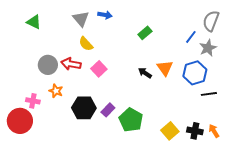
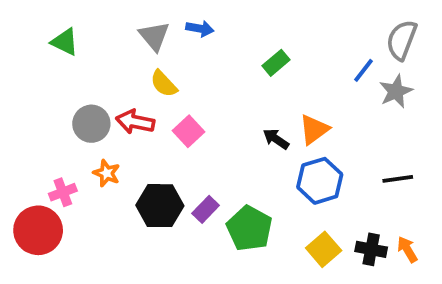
orange triangle: (165, 68) -> (314, 129), turned 30
blue hexagon: (195, 73) -> (320, 181), moved
pink cross: (33, 101) -> (63, 192), turned -32

